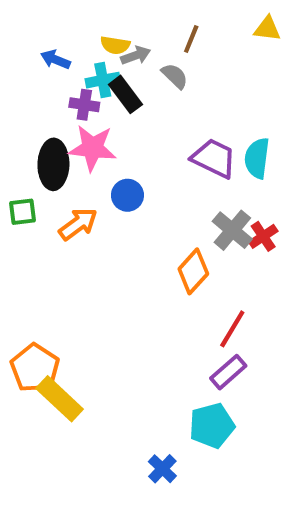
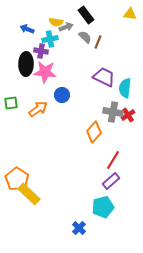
brown line: (191, 39) -> (98, 42), moved
black rectangle: (125, 94) -> (86, 15), moved
cyan semicircle: (257, 158) -> (125, 88), moved
black ellipse: (53, 164) -> (26, 64), moved
gray cross: (232, 230) -> (113, 112), turned -30

